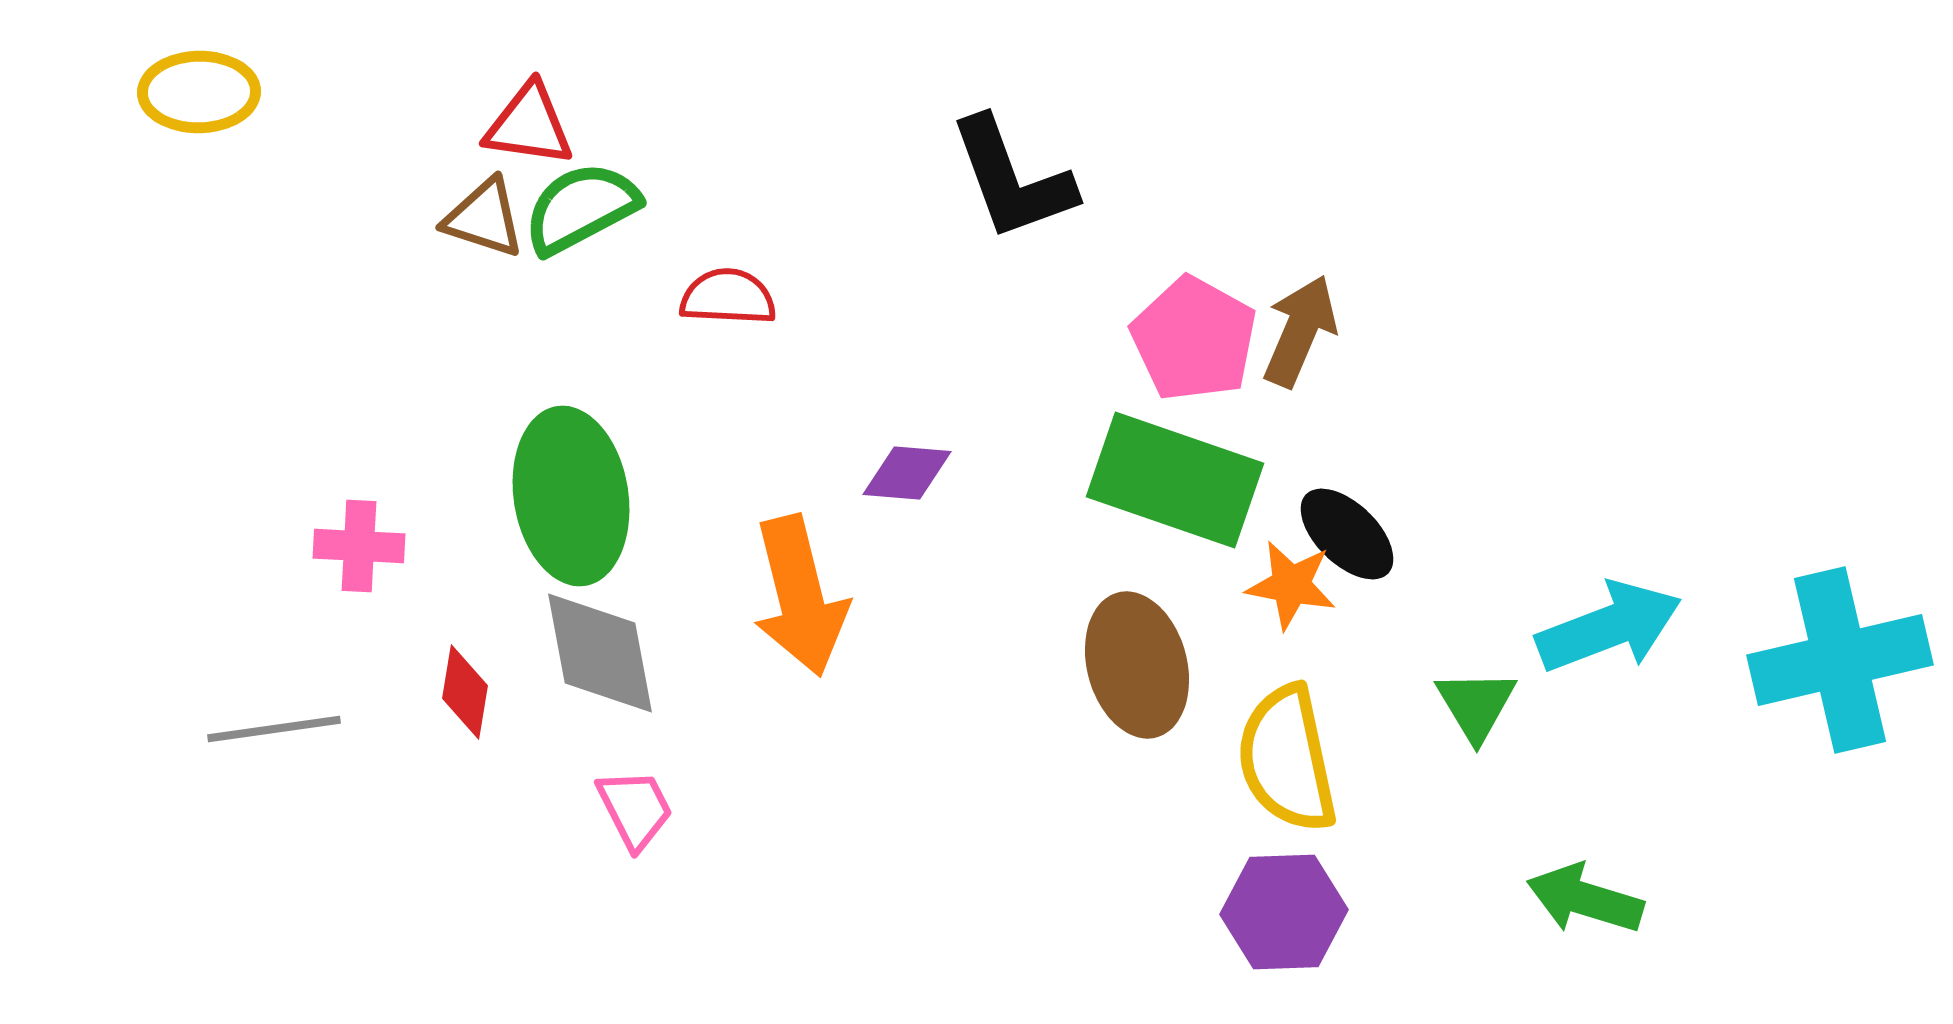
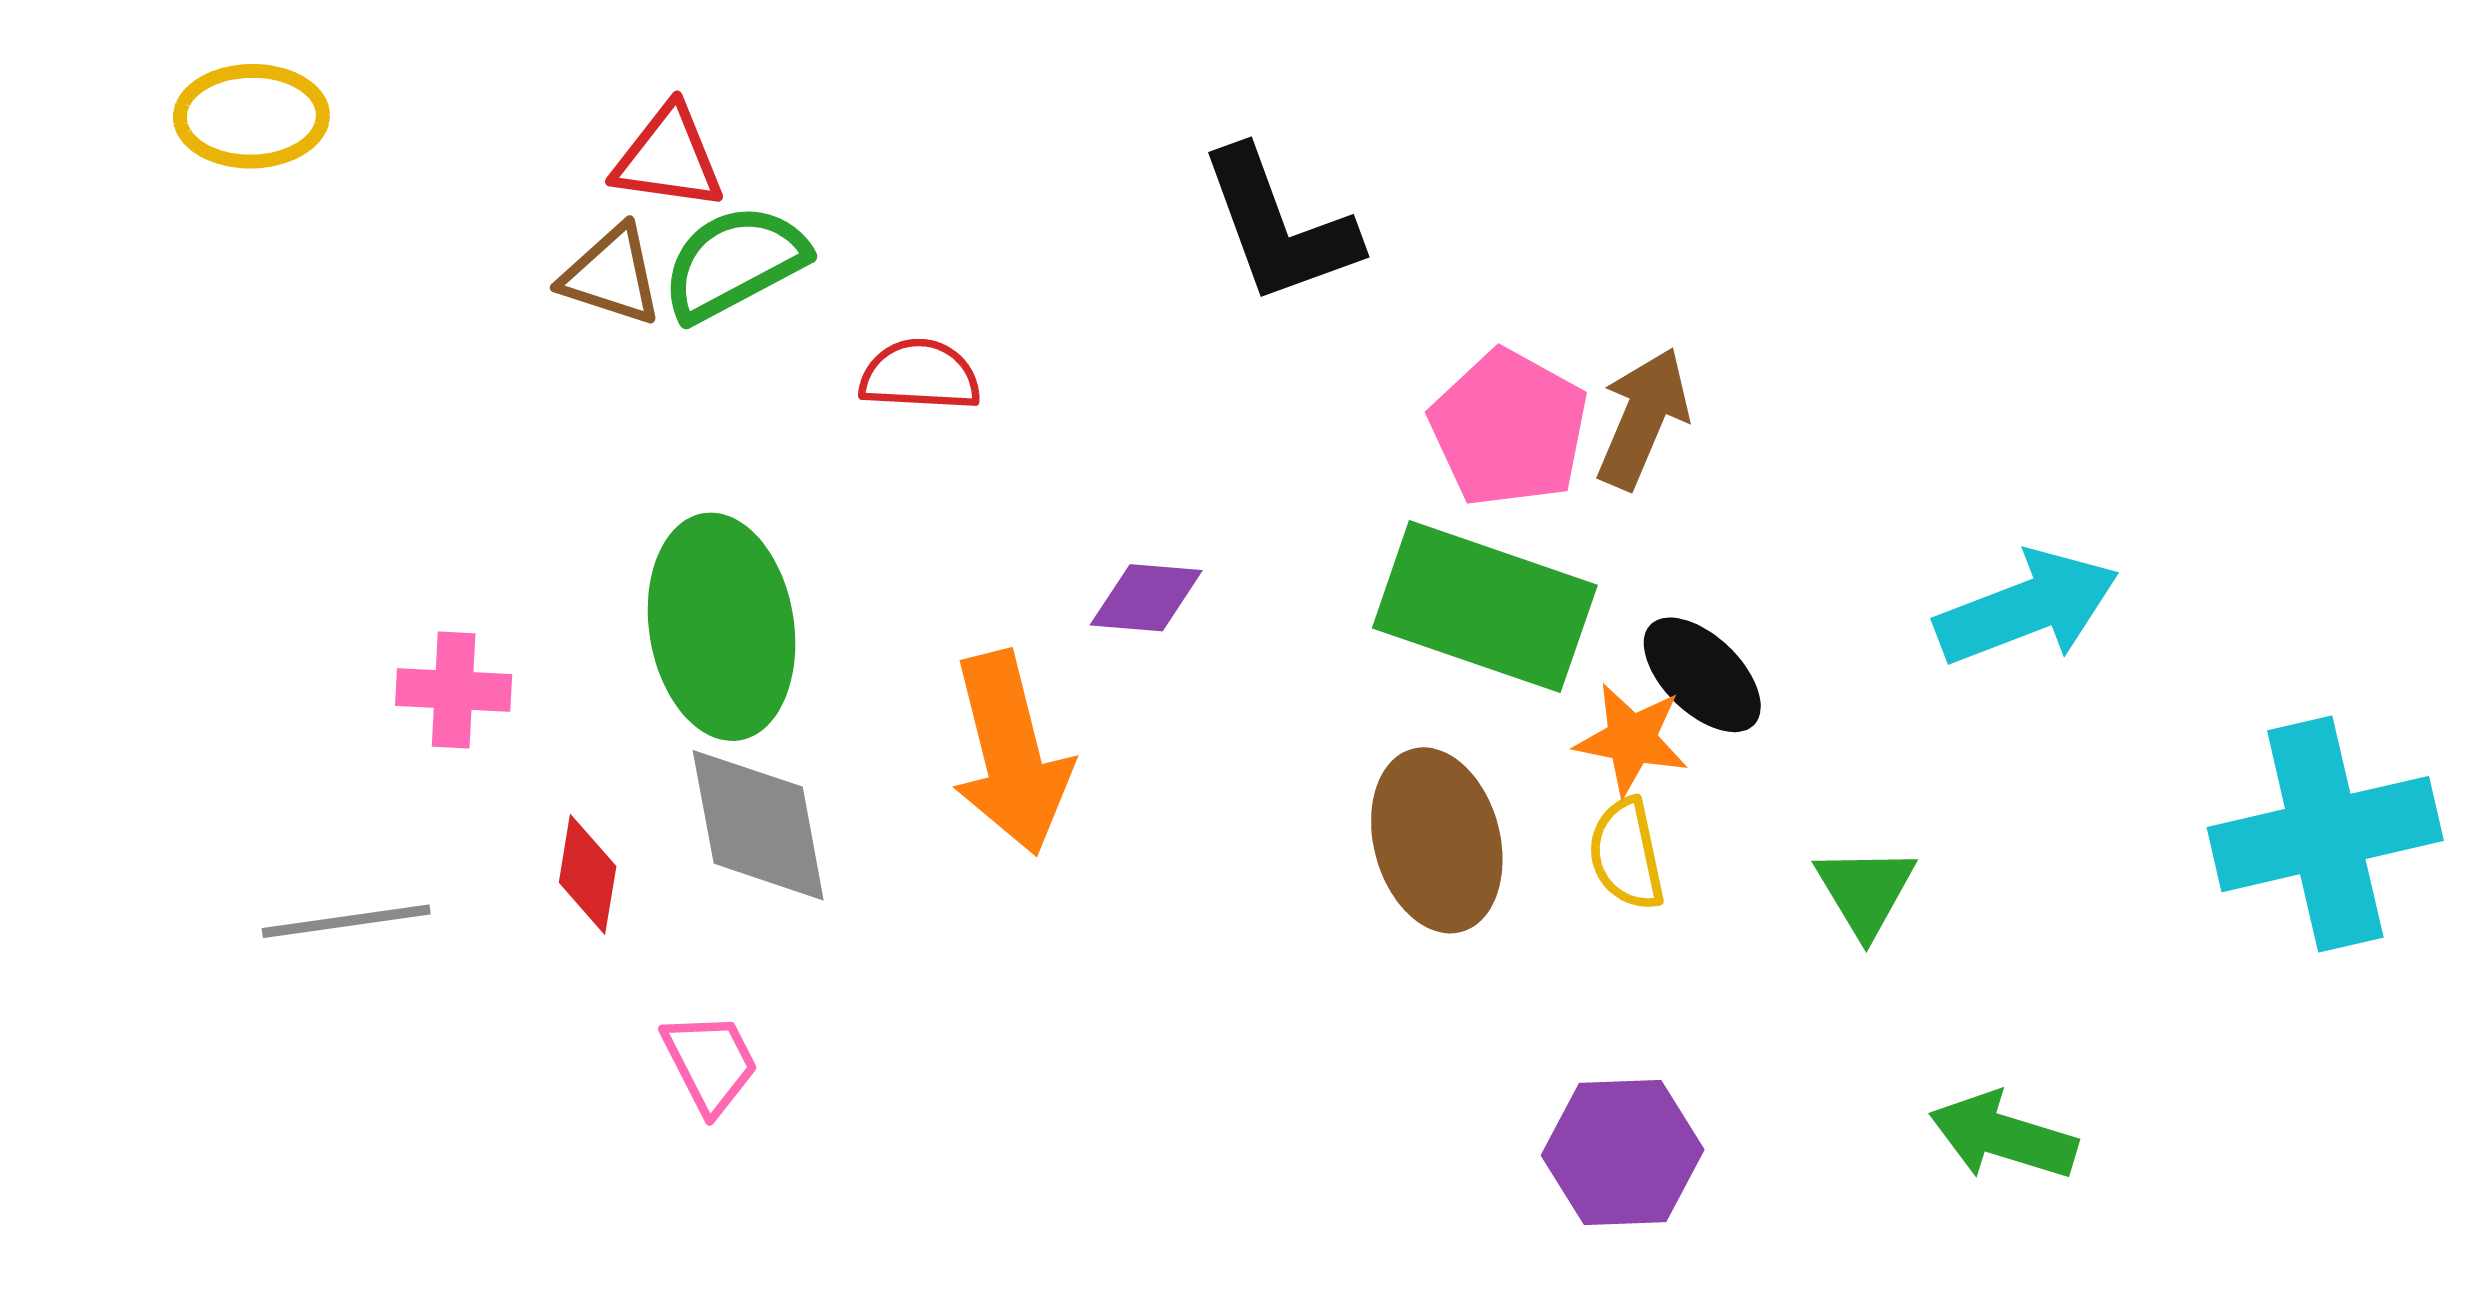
cyan arrow: (1609, 627) -> (2027, 608), moved
yellow semicircle: (1287, 759) -> (1626, 854), moved, size x0.6
pink trapezoid: (635, 809) -> (710, 1063), moved

